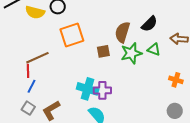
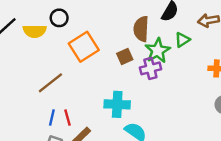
green triangle: (154, 49) -> (182, 40), turned -40
red line: (28, 71) -> (67, 118), moved
purple cross: (102, 90) -> (150, 68), moved

